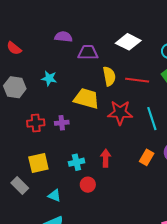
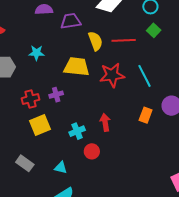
yellow square: (38, 163) -> (40, 125), moved

